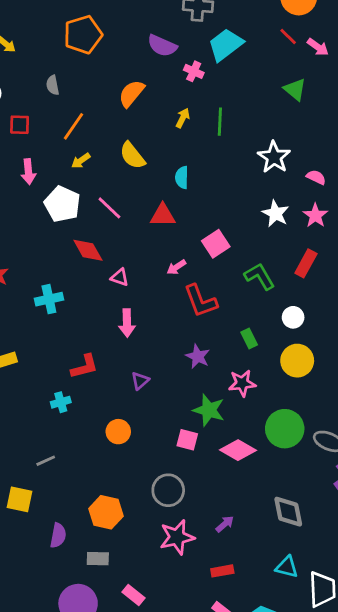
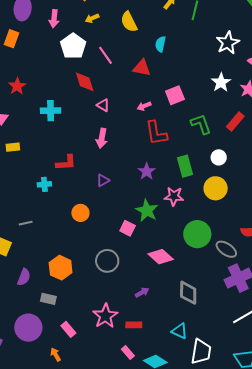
green rectangle: (249, 338) -> (185, 166), size x1.5
pink diamond: (238, 450) -> (161, 257), moved
pink star: (177, 537) -> (105, 316), moved, turned -30

